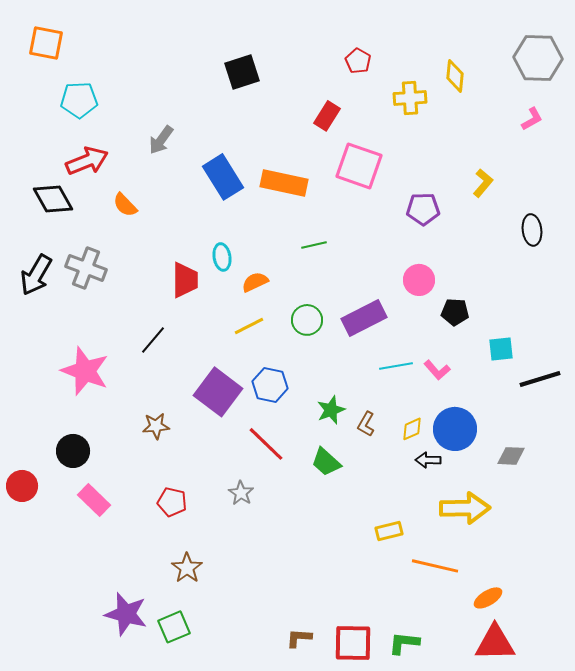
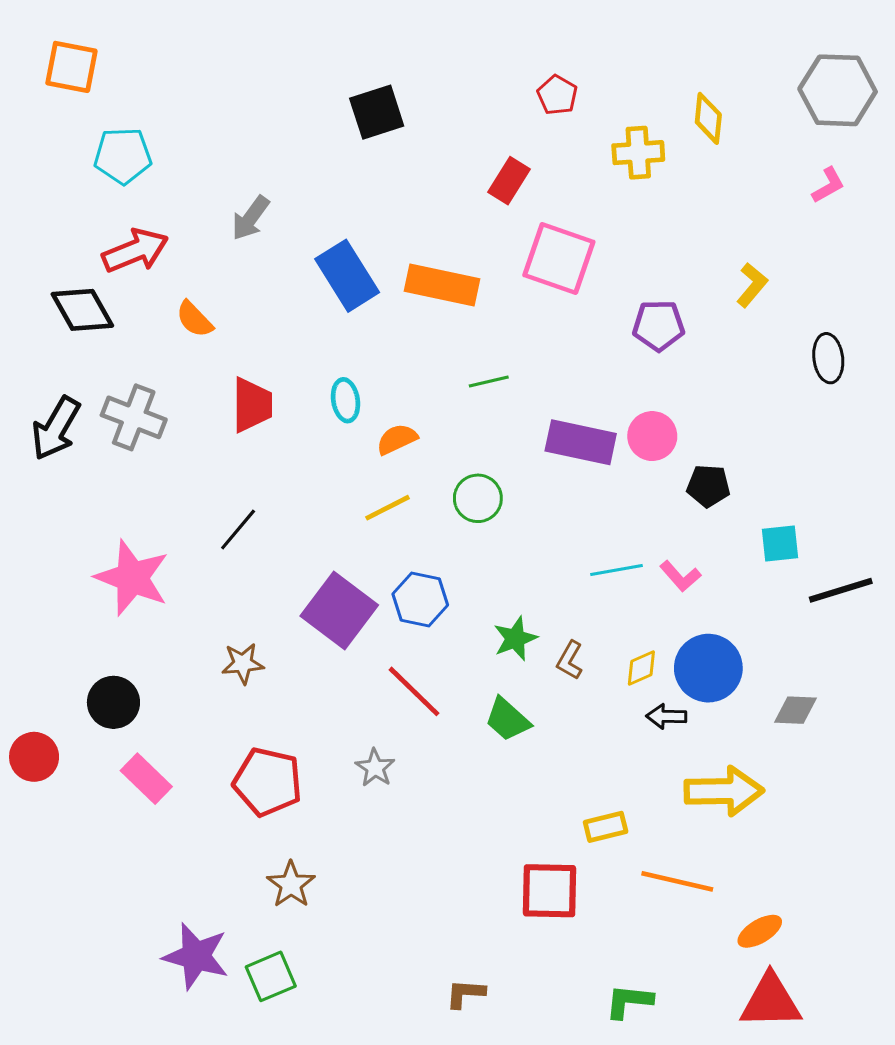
red trapezoid: (185, 280) -> (252, 405), moved
purple rectangle: (364, 318) -> (581, 442), moved, turned 39
red pentagon: (172, 502) -> (268, 782), size x1.5
red square: (353, 643) -> (550, 891), moved

